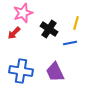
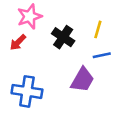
blue line: (70, 43) -> (102, 55), moved
purple trapezoid: (55, 72) -> (82, 80), moved, turned -125

